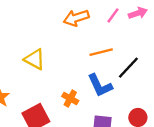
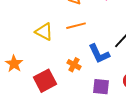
orange line: (101, 52) -> (76, 26), moved

